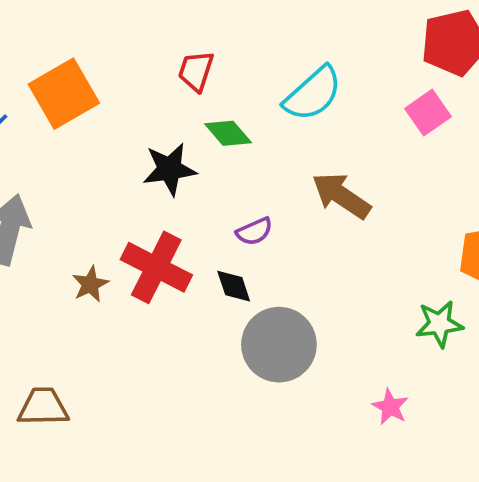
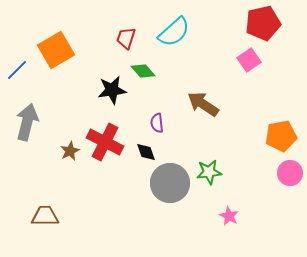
cyan semicircle: (313, 94) -> (174, 32), moved
purple semicircle: (254, 231) -> (157, 123), turned 108
green star: (439, 324) -> (209, 172), moved

